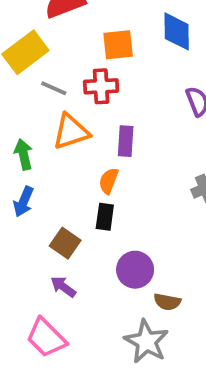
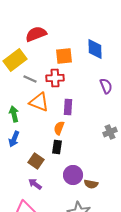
orange triangle: (71, 132) -> (39, 102), turned 40
brown semicircle: (167, 302) -> (91, 184), moved

